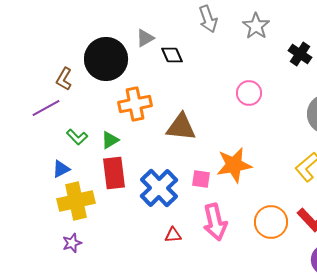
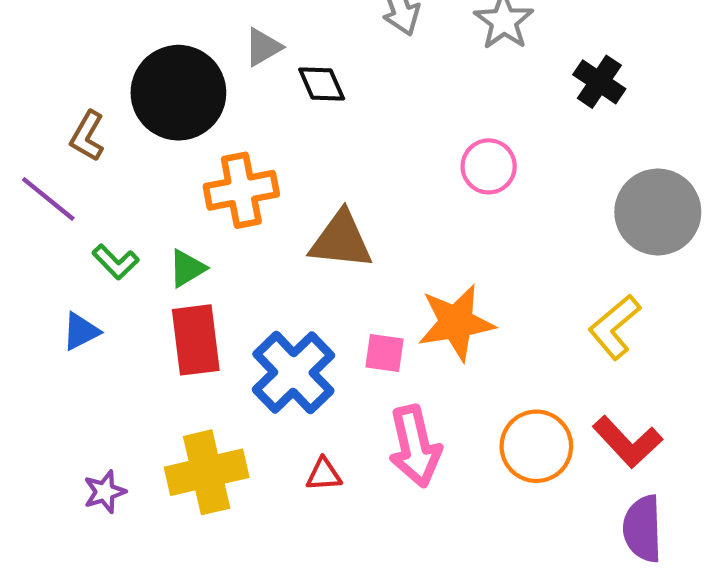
purple line: (46, 108) -> (48, 199), turned 68
yellow cross: (76, 201) -> (207, 472), moved

